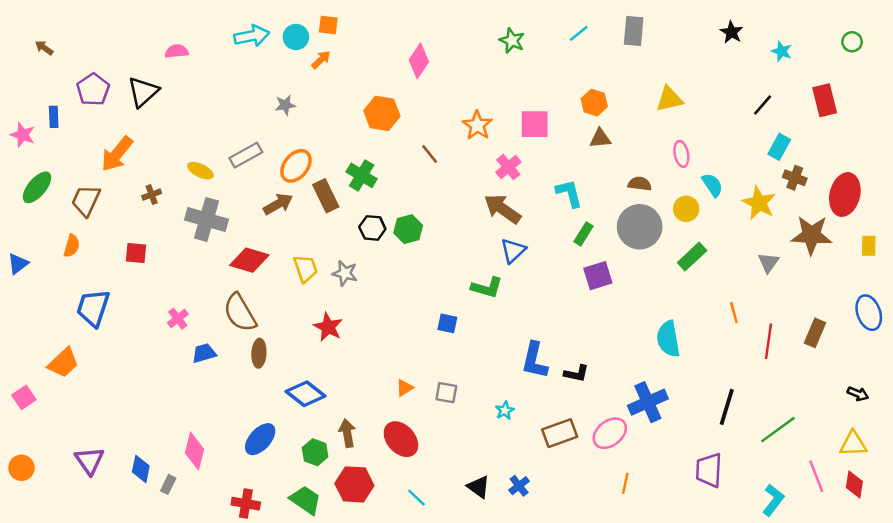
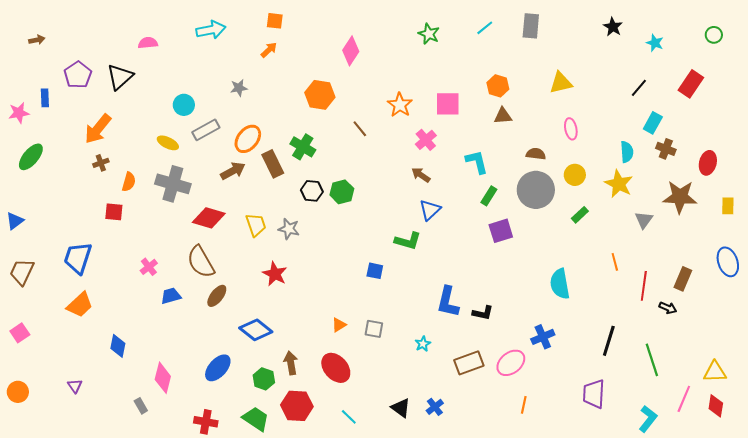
cyan circle: (296, 37) -> (184, 105), moved
brown arrow: (44, 48) -> (37, 40), turned 133
red rectangle: (825, 100) -> (691, 84), turned 48
pink star: (23, 135) -> (19, 113), turned -30
cyan semicircle: (712, 185) -> (627, 152), moved, turned 30
brown cross: (152, 195) -> (101, 163), moved
red ellipse: (845, 195) -> (708, 163), size x0.7
brown trapezoid: (86, 200) -> (22, 272), moved
yellow star: (759, 203) -> (619, 184), moved
brown arrow: (502, 209) -> (421, 175), size x0.6
orange semicircle: (72, 246) -> (129, 182), moved
green rectangle: (692, 257) -> (580, 215), size x0.7
brown ellipse: (259, 353) -> (217, 296), turned 35
orange trapezoid: (63, 363) -> (80, 305), moved
black arrow: (858, 394) -> (668, 308), moved
blue cross: (648, 402) -> (543, 337), size x0.7
green line: (778, 430) -> (652, 360), turned -72
purple triangle: (90, 461) -> (75, 386), size x0.6
blue diamond: (141, 469) -> (118, 346), moved
pink line: (816, 476) -> (684, 399), turned 44
gray rectangle: (168, 484) -> (141, 406), turned -56

